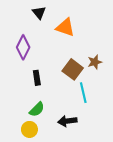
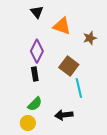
purple diamond: (23, 47) -> (37, 51), moved
brown star: (95, 62) -> (90, 38), moved

